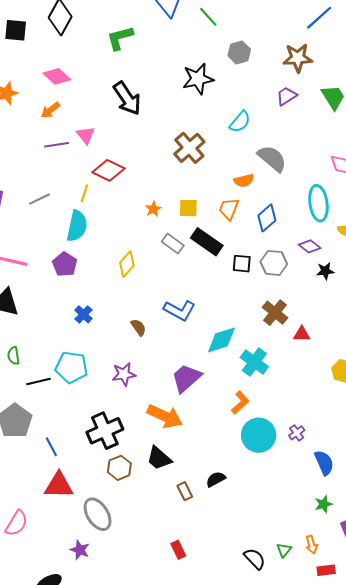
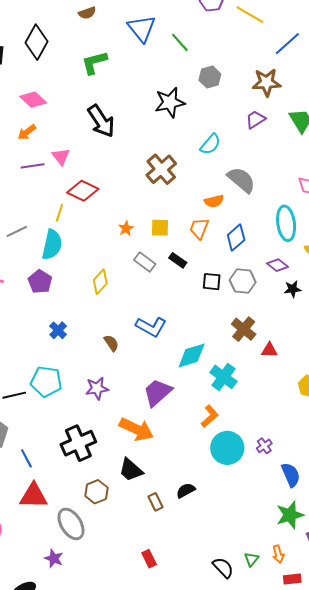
gray line: (39, 199) -> (17, 231), moved
black rectangle: (207, 242) -> (178, 260), size x0.6
brown hexagon: (119, 468) -> (96, 492), moved
green star: (324, 504) -> (290, 515), size x1.6

